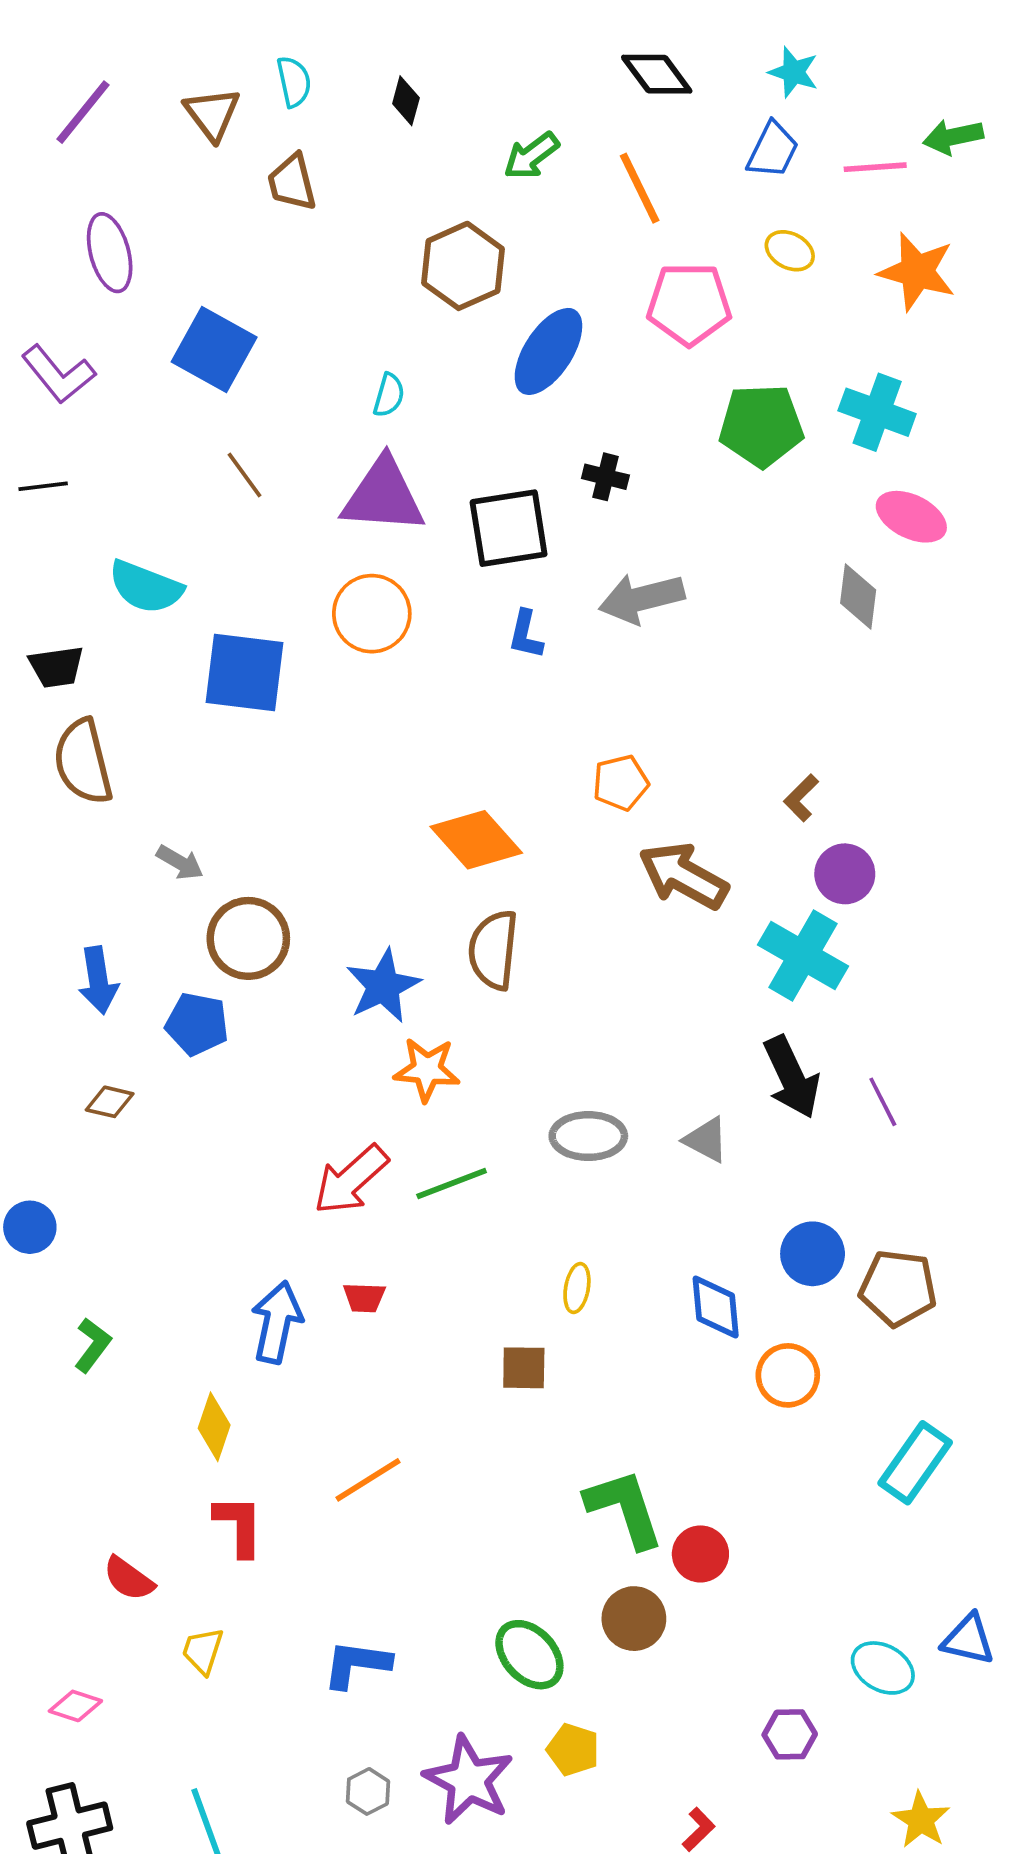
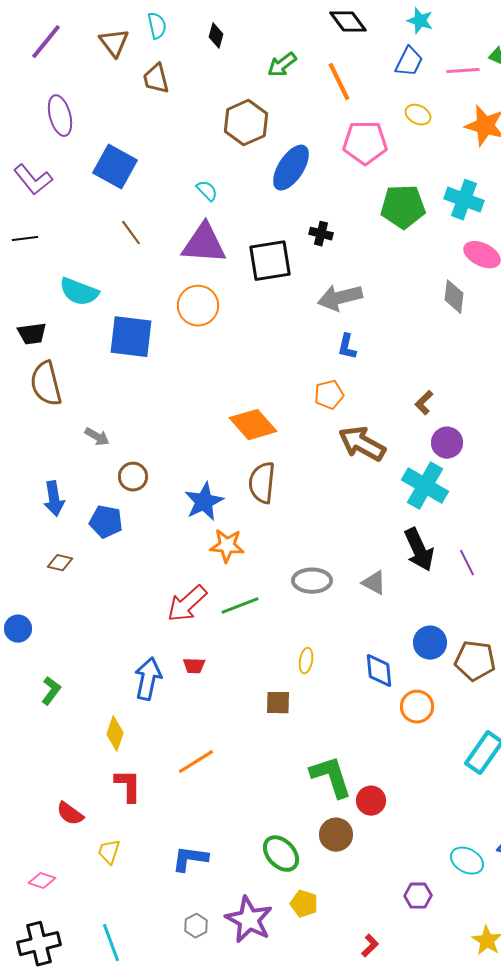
cyan semicircle: (389, 395) -> (207, 191), turned -60
blue L-shape: (526, 635) -> (347, 347), moved
brown circle: (248, 938) -> (133, 477), size x0.7

